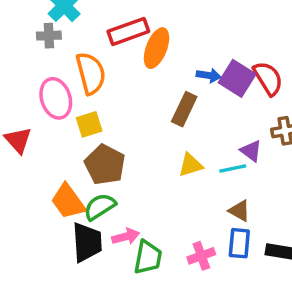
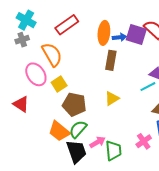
orange ellipse: (157, 48) -> (104, 33), moved
yellow triangle: (190, 165) -> (112, 98), moved

